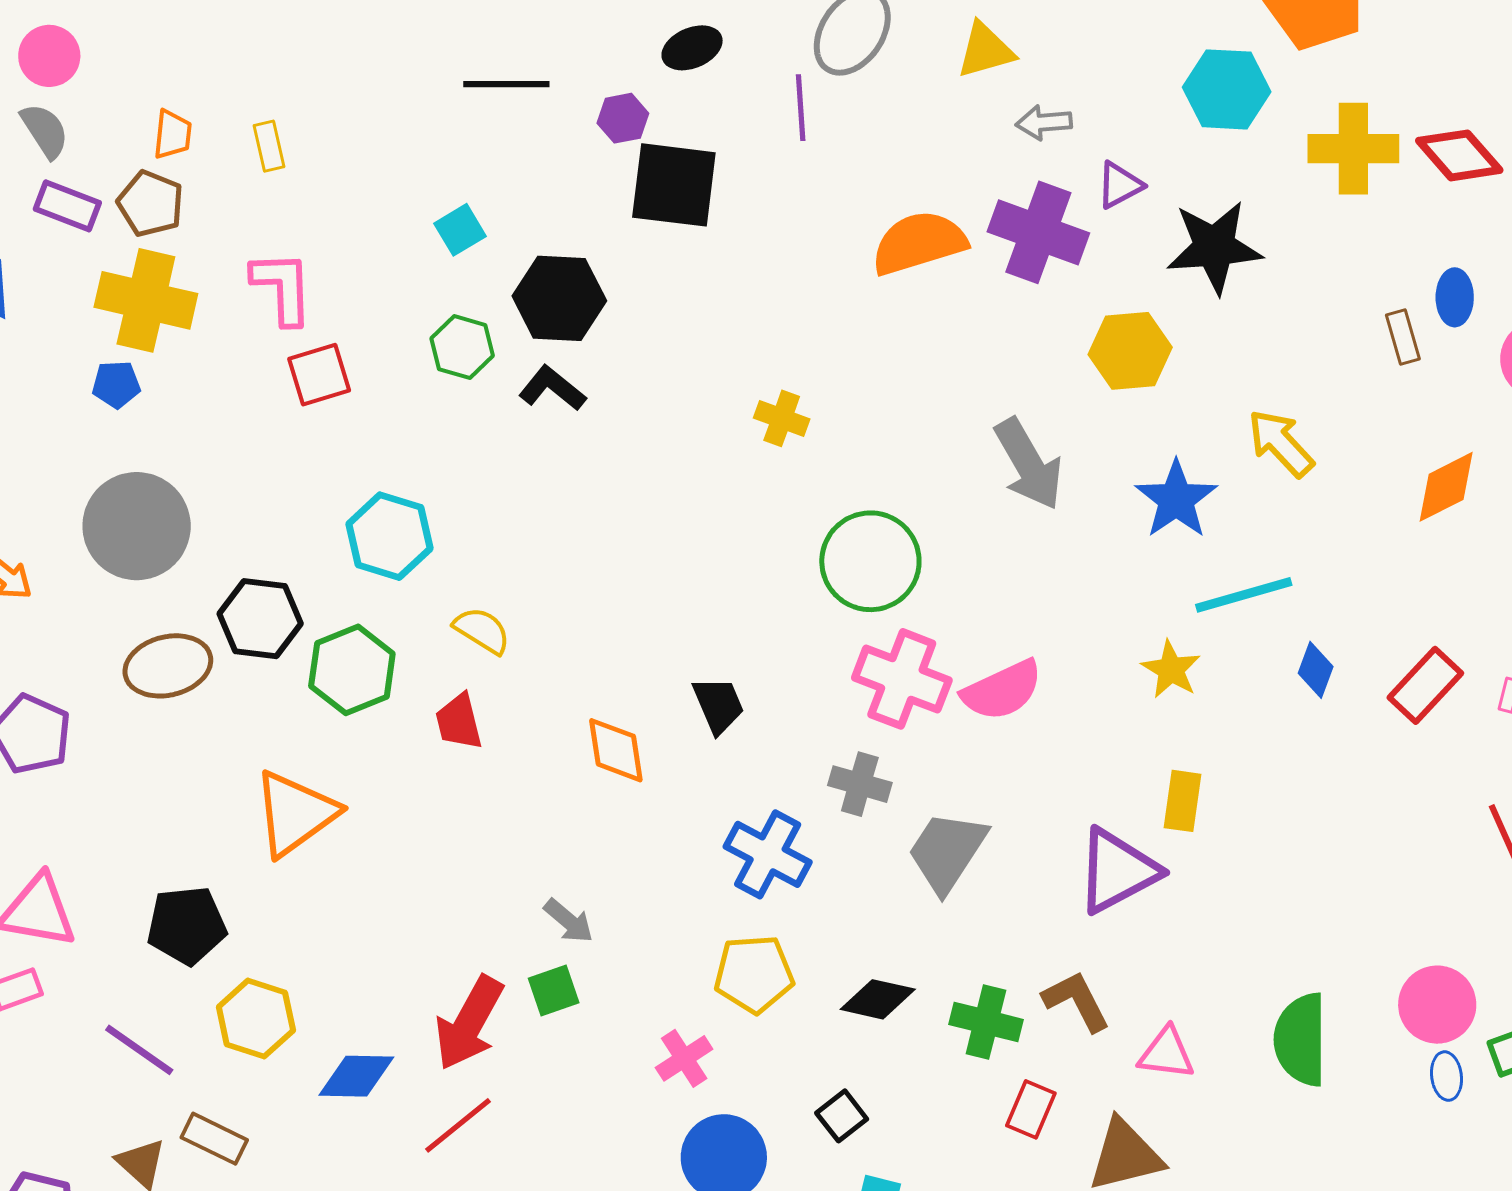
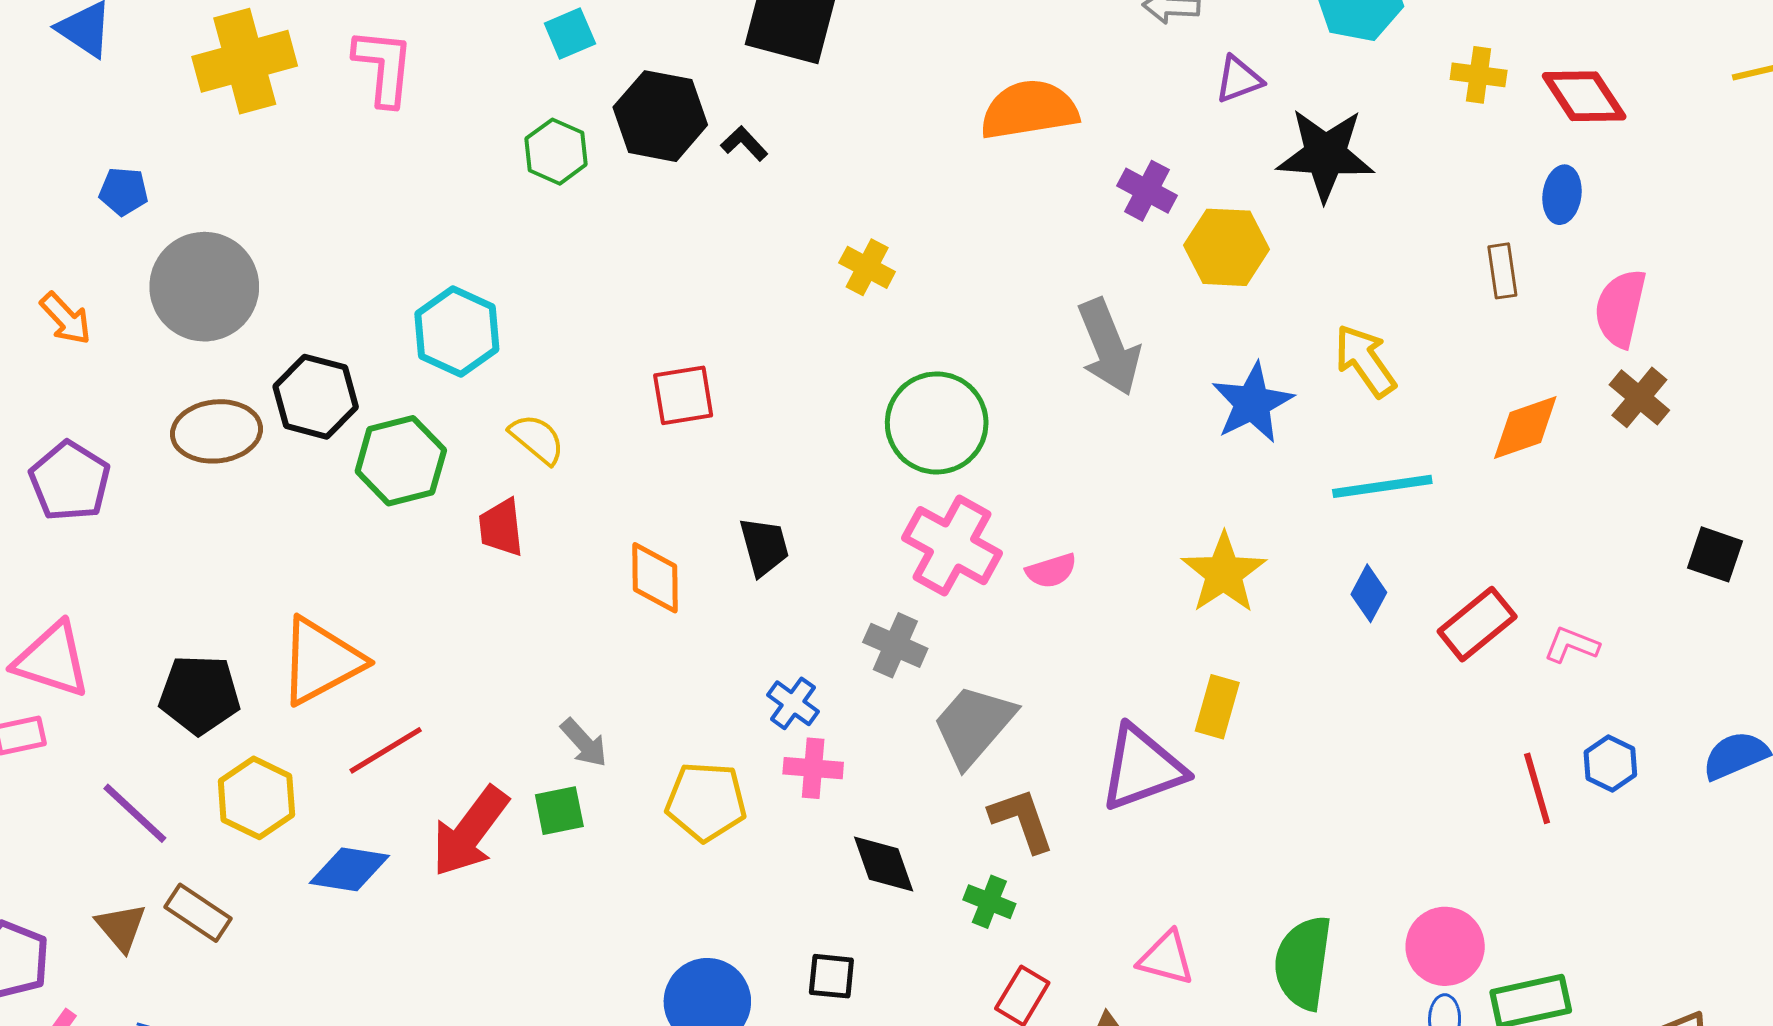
yellow cross: (1353, 149) -> (1479, 75), size x0.6
purple cross: (1038, 232) -> (1147, 191), moved, size x0.6
blue ellipse: (1455, 297) -> (1562, 195), moved
yellow cross: (146, 300) -> (245, 61), turned -36
red square: (319, 375) -> (683, 395), moved
blue pentagon: (116, 384) -> (124, 191), moved
black L-shape: (552, 388) -> (744, 144), moved, size x0.7
cyan line: (1244, 595) -> (1382, 486), moved
yellow star: (1171, 669) -> (1224, 573), size x1.4
pink semicircle: (1002, 690) -> (1051, 571), size x0.6
orange triangle: (295, 813) -> (321, 661), moved
blue cross: (768, 854) -> (793, 703), size x0.6
yellow pentagon: (754, 974) -> (706, 802), moved
black diamond: (878, 999) -> (884, 864), turned 50
brown L-shape: (1077, 1001) -> (1022, 820), moved
green cross: (986, 1022) -> (989, 902), size x0.7
pink cross: (684, 1058) -> (813, 768), moved, turned 30
black square: (842, 1116) -> (831, 976), turned 36
red line: (458, 1125) -> (386, 750), moved

